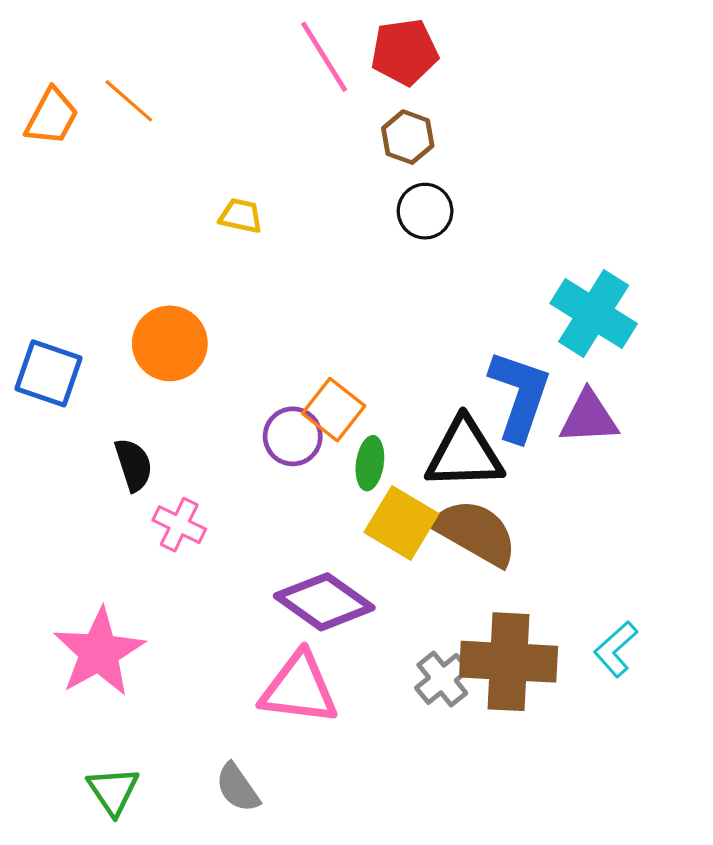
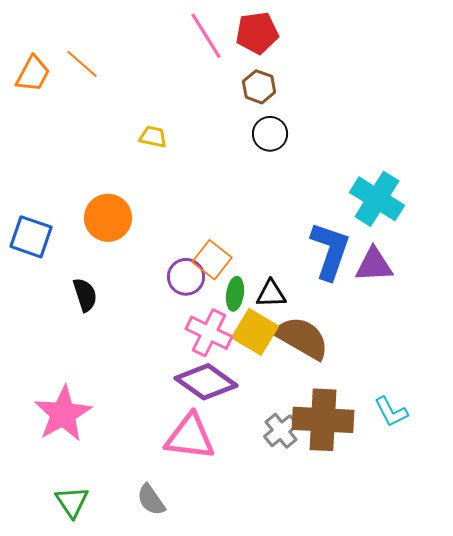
black triangle: (464, 454) -> (271, 294), moved, size x0.6
pink cross: (179, 525) -> (209, 333), moved, size x1.4
cyan L-shape: (616, 649) -> (391, 412), turned -75

